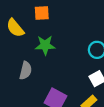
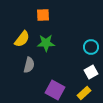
yellow semicircle: (15, 28) -> (22, 39), moved, turned -102

